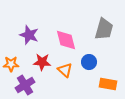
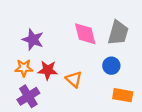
pink diamond: (66, 40) -> (85, 34), moved
blue circle: (89, 62) -> (111, 66), moved
orange star: (11, 64) -> (24, 68), moved

